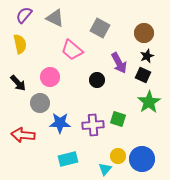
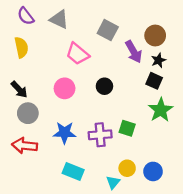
purple semicircle: (24, 15) -> (26, 16), turned -78
purple arrow: (119, 63) -> (134, 52), moved
pink circle: (50, 77) -> (65, 88), moved
gray circle: (40, 103) -> (28, 113), moved
cyan rectangle: (68, 159) -> (73, 171), turned 36
blue circle: (142, 159) -> (153, 171), size x0.7

